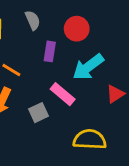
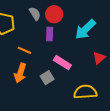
red circle: (77, 29) -> (54, 14), moved
cyan arrow: (88, 67) -> (85, 29), moved

